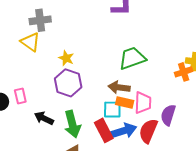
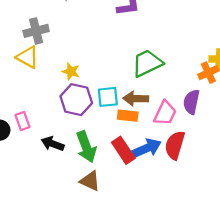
orange rectangle: (125, 103) -> (128, 116), moved
pink trapezoid: (143, 103) -> (165, 113), turned 30
cyan square: (112, 110) -> (108, 97), moved
purple semicircle: (168, 115) -> (191, 102), moved

